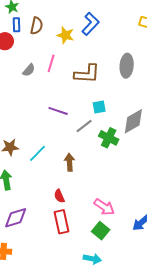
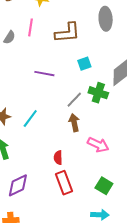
gray line: (84, 126) -> (74, 100), moved
brown arrow: (70, 162) -> (74, 123), moved
red semicircle: (59, 196) -> (58, 158), turned 32
pink arrow: (104, 207) -> (98, 145), moved

